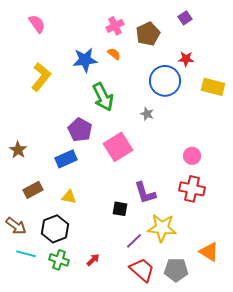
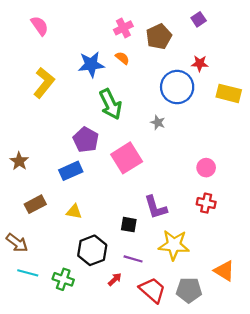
red cross: (192, 189) -> (206, 203), size x0.7
black hexagon: (55, 229) -> (92, 250), moved
purple line: (134, 241) -> (133, 259), moved, turned 60
red arrow: (93, 260) -> (115, 279), moved

